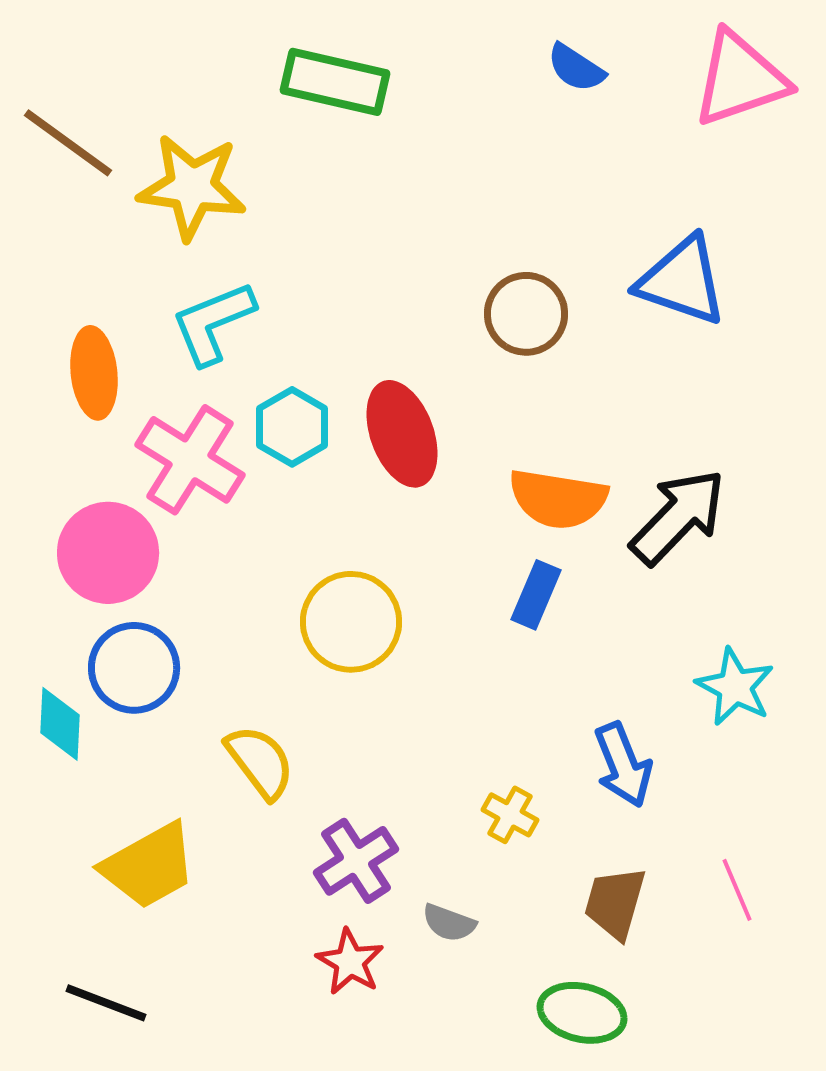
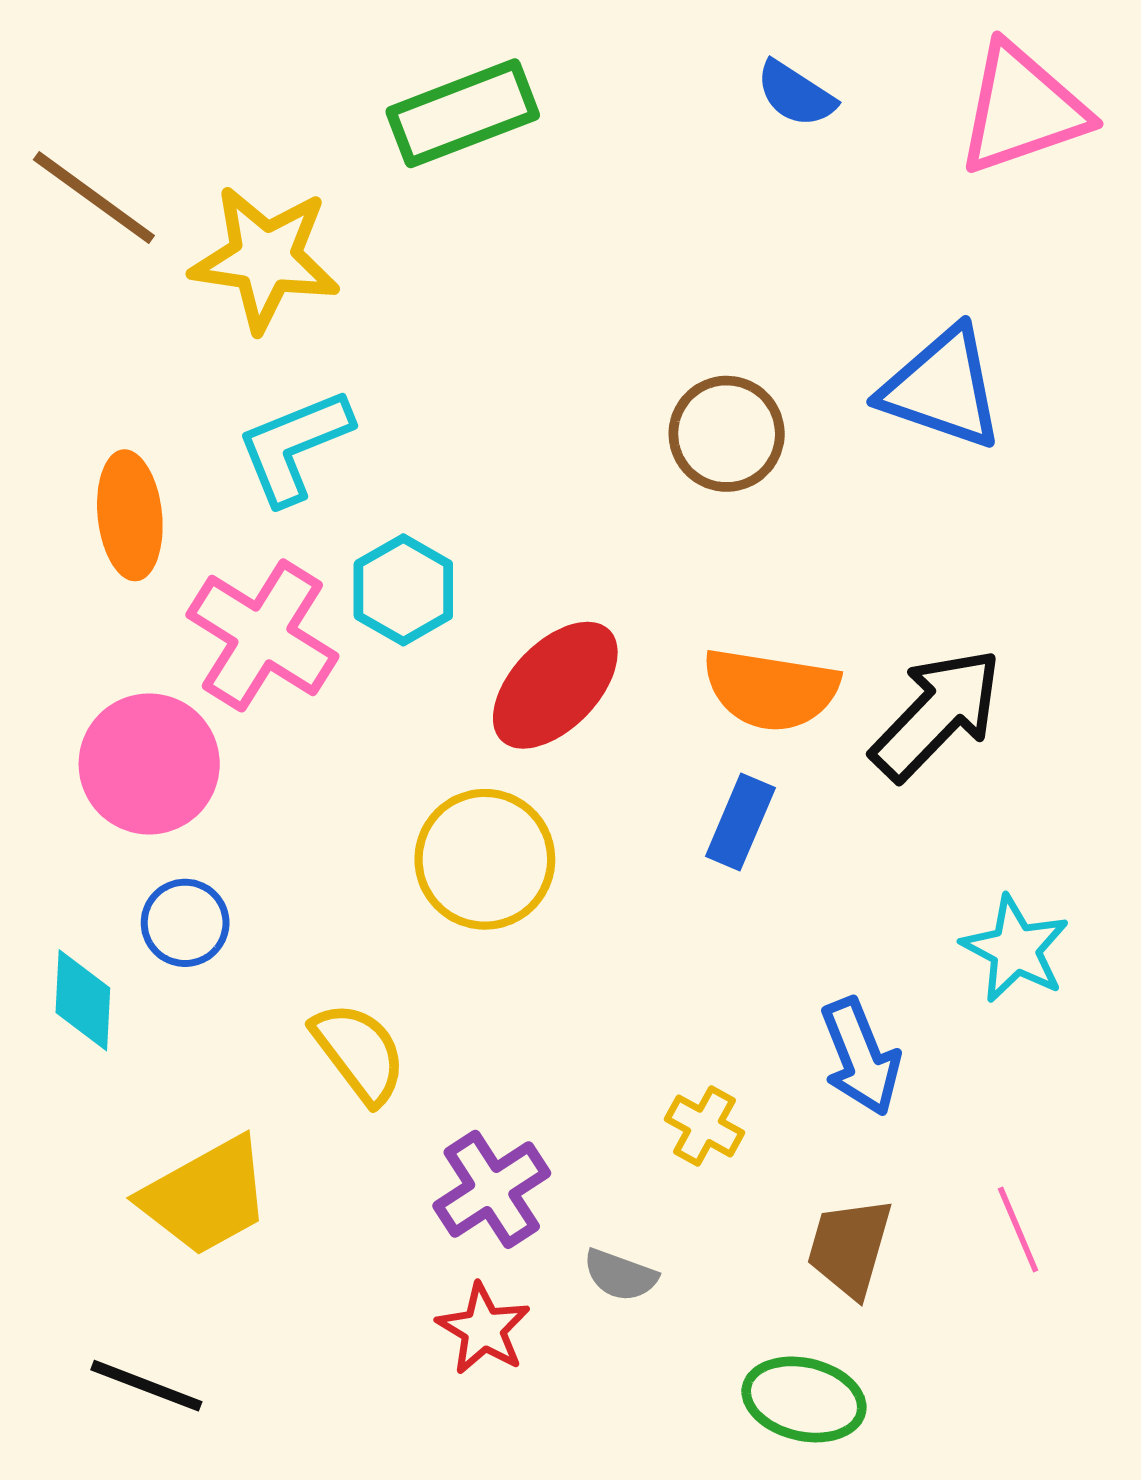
green rectangle: (335, 82) -> (463, 113), turned -34
red ellipse: (402, 434) -> (555, 685), moved, turned 64
blue circle: (134, 668) -> (185, 923), size x0.7

